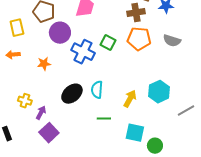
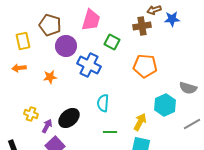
orange pentagon: (139, 39) -> (145, 66), moved
gray semicircle: (172, 41) -> (188, 88), moved
green square: (108, 43) -> (112, 42), moved
black ellipse: (72, 94) -> (69, 118), moved
yellow arrow: (130, 99) -> (140, 122), moved

